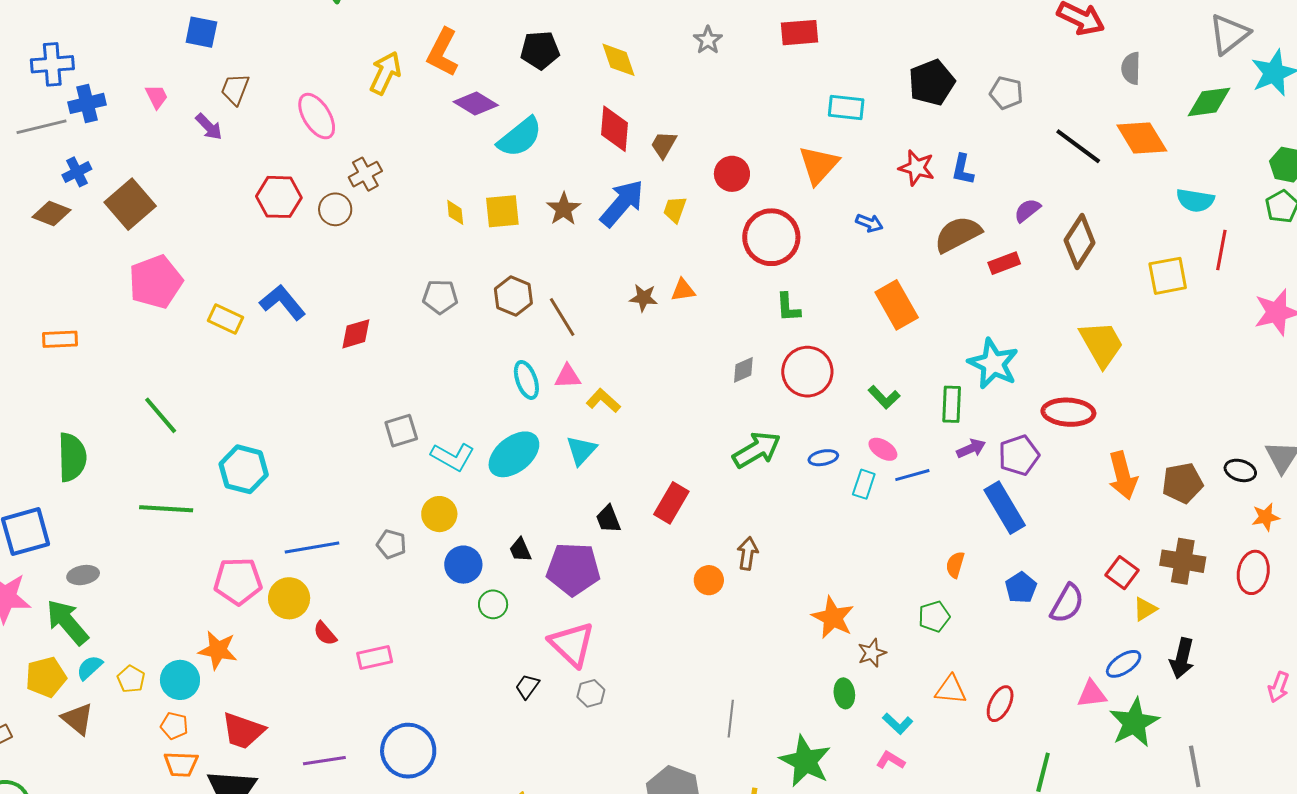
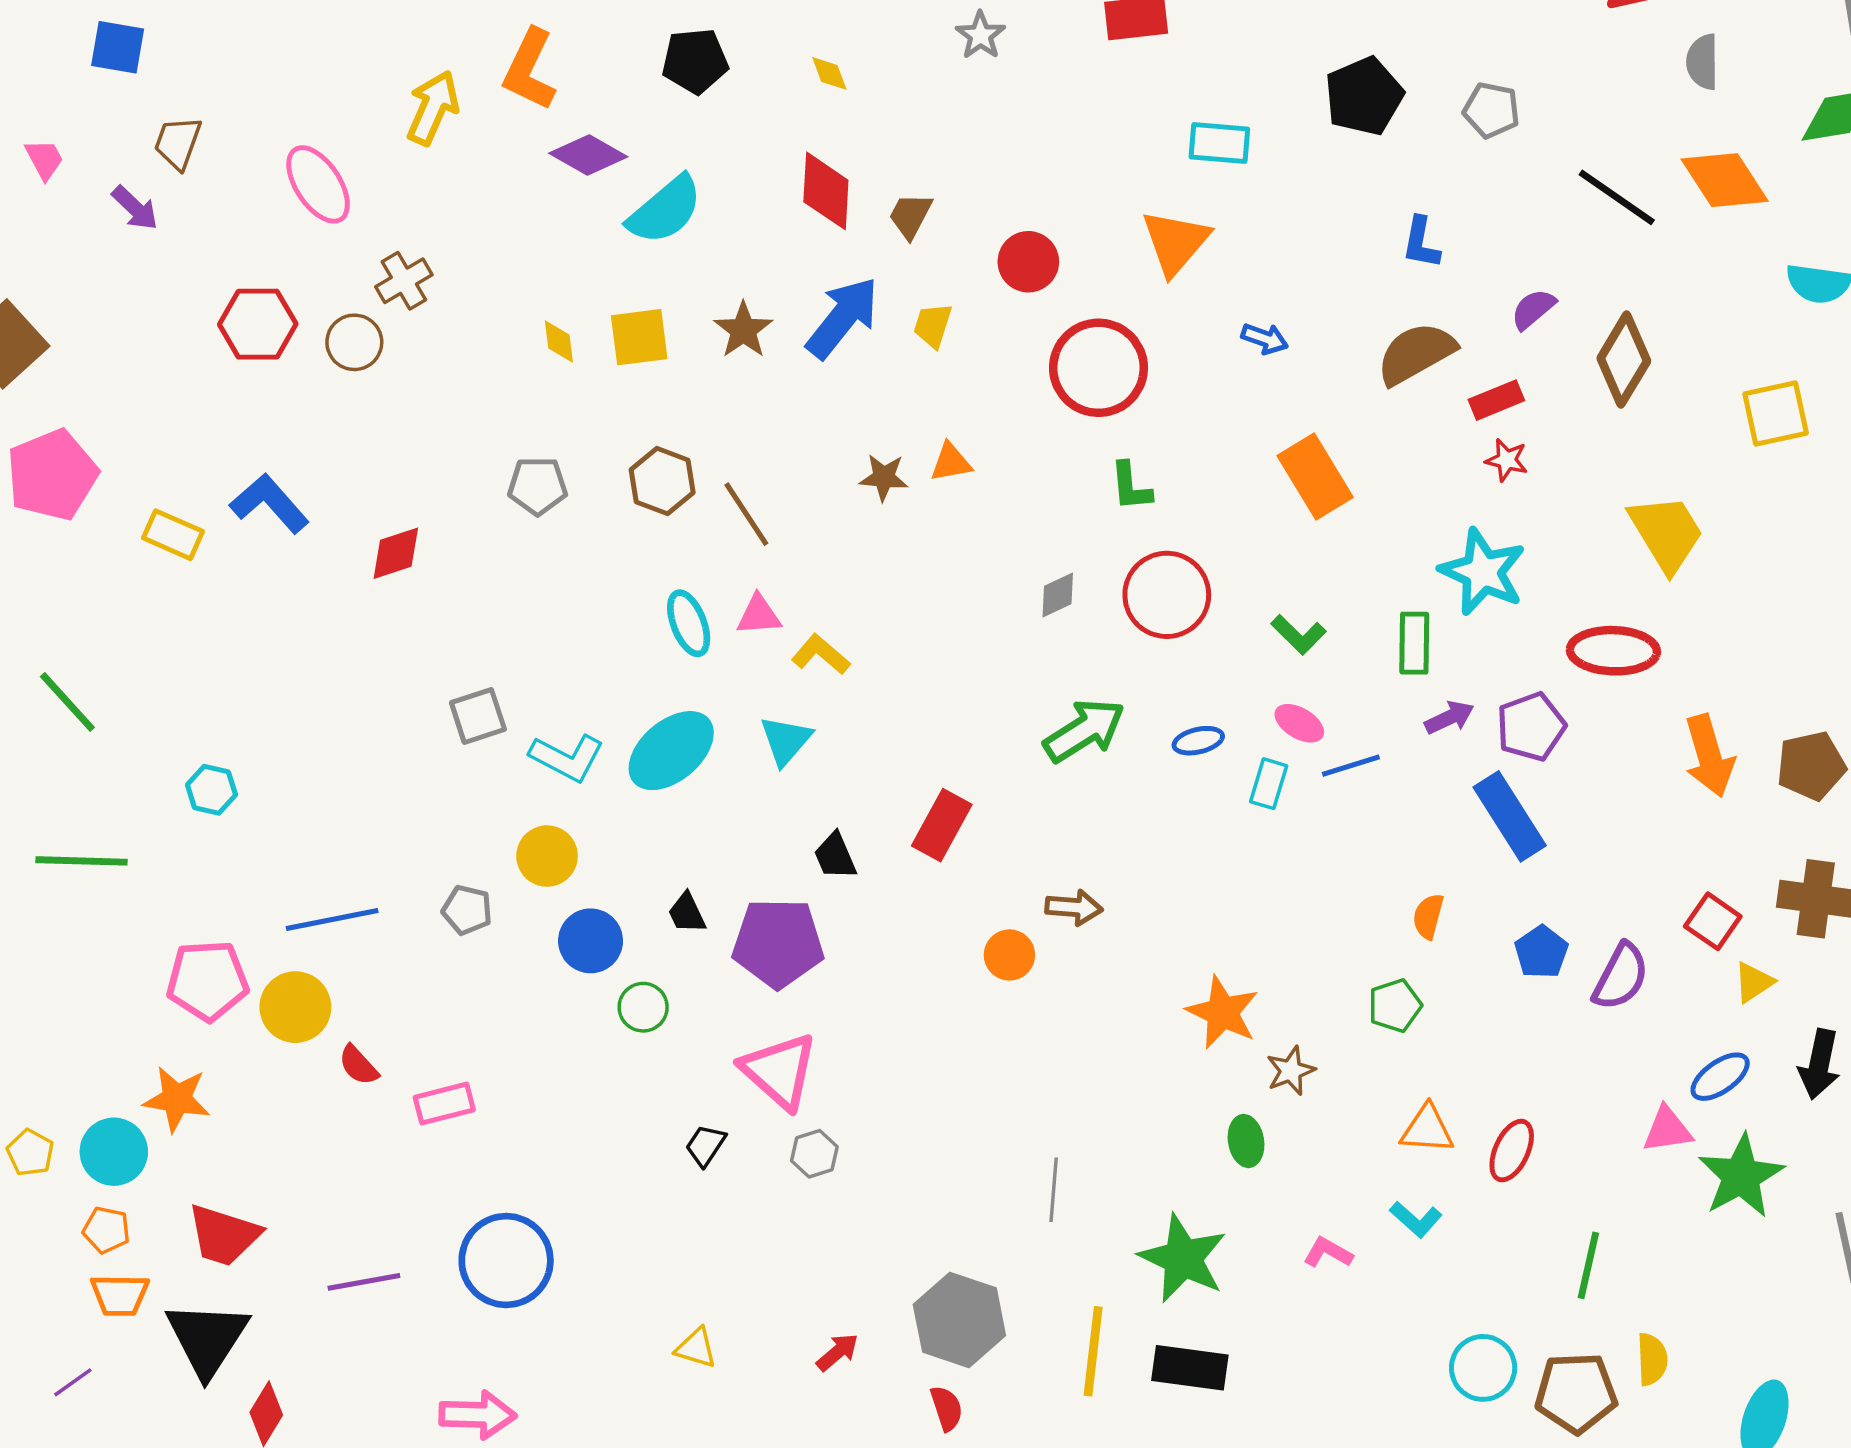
yellow diamond: (619, 60) -> (829, 73), size x0.6
red star: (917, 168) -> (1507, 460), moved, size x0.7
cyan hexagon: (244, 469) -> (211, 790), size x0.6
brown arrow: (747, 553) -> (1074, 907), turned 88
cyan L-shape: (898, 724) -> (1416, 1219), moved

